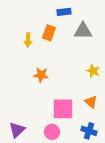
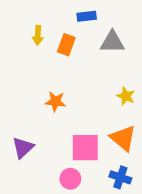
yellow arrow: (28, 40) -> (38, 35), moved
orange triangle: (91, 102) -> (123, 138), size x1.5
purple triangle: (17, 130) -> (23, 148), moved

